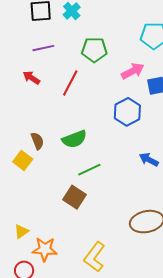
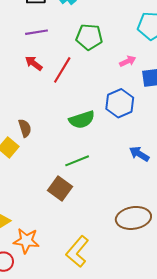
pink arrow: (133, 71) -> (128, 61), size x0.7
red arrow: (31, 78) -> (34, 63), moved
green semicircle: (74, 139) -> (82, 120), moved

